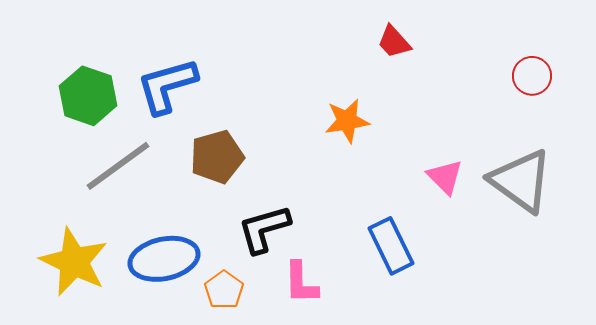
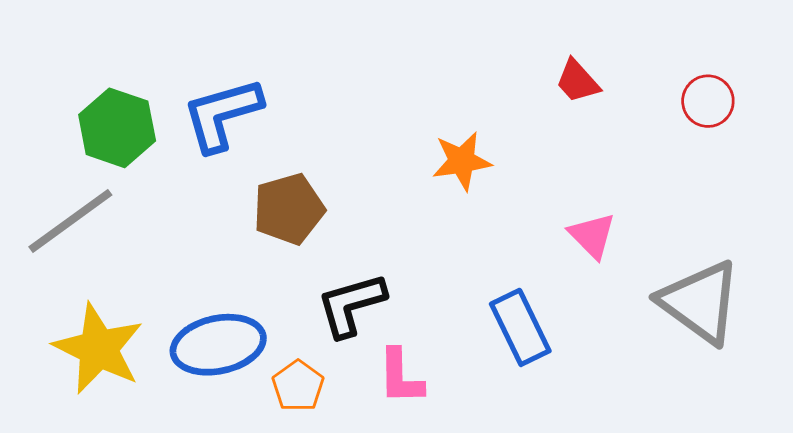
red trapezoid: (394, 42) -> (578, 81), moved
gray line: (118, 166) -> (70, 221), moved
gray triangle: (521, 181) -> (700, 302), moved

